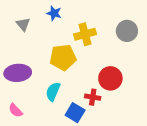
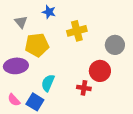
gray circle: (127, 31) -> (115, 45), moved
yellow pentagon: (63, 57) -> (37, 45), moved
blue square: (75, 113) -> (35, 102), moved

